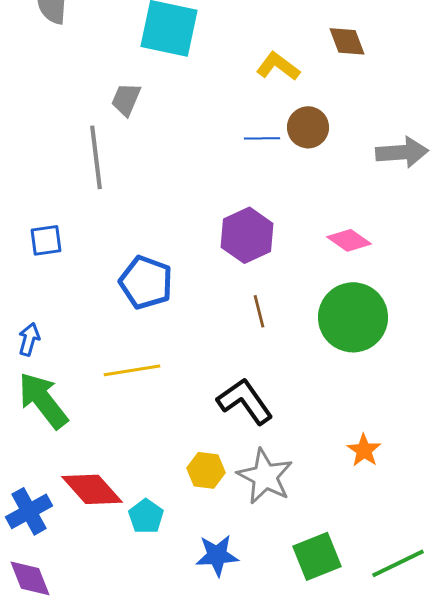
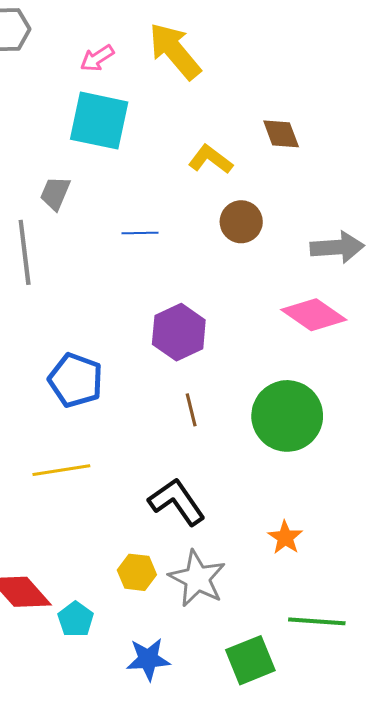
blue line: (262, 138) -> (140, 233), moved
pink diamond: (349, 240) -> (314, 315), moved, size x1.4
orange star: (364, 450) -> (285, 538), moved
green line: (398, 563) -> (317, 621), moved, turned 30

